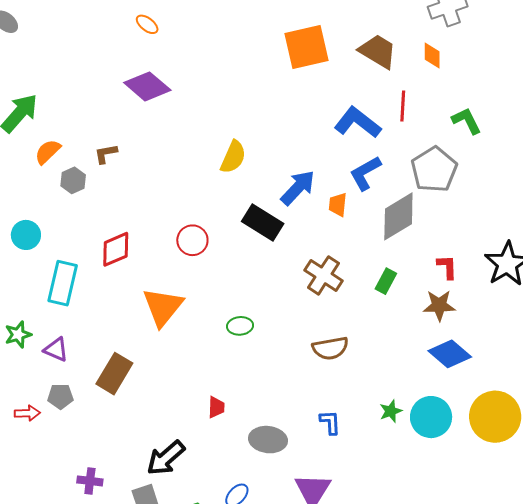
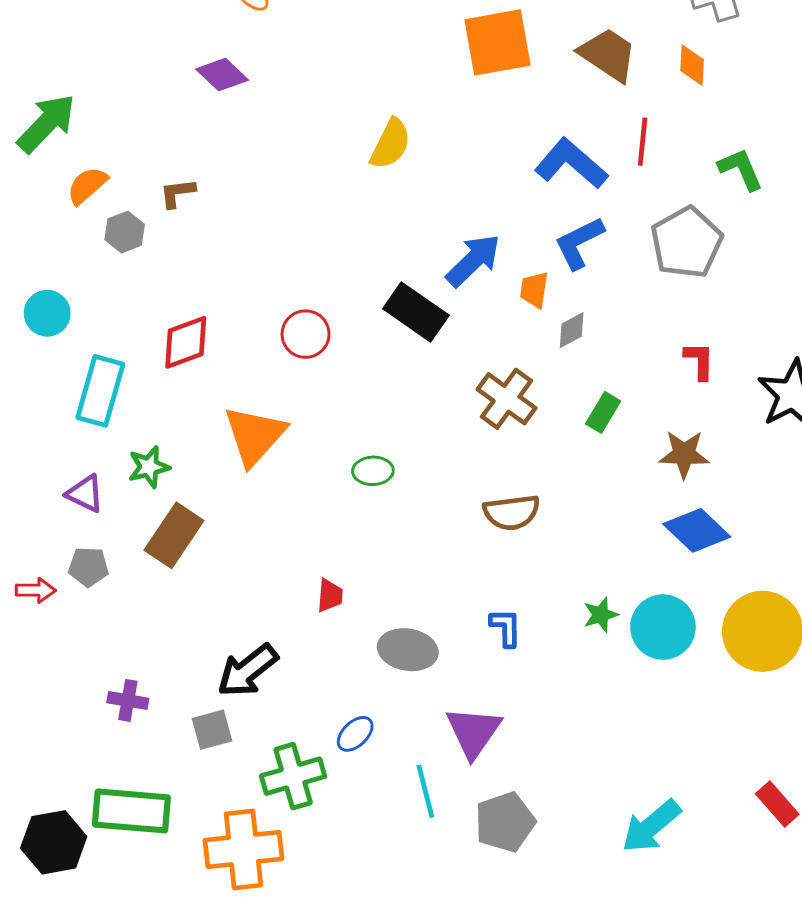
purple diamond: (147, 86) -> (222, 75), moved, size x0.7
yellow semicircle: (233, 157) -> (390, 144), moved
gray diamond: (398, 216) -> (572, 330), moved, size x0.5
red L-shape: (447, 267) -> (699, 361), moved
green star: (18, 335) -> (149, 467), moved

